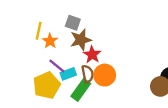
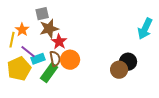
gray square: (73, 23) -> (42, 14), turned -32
yellow line: (39, 31) -> (12, 40), moved

